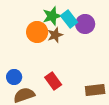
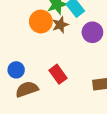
purple circle: (85, 24) -> (92, 32), moved

